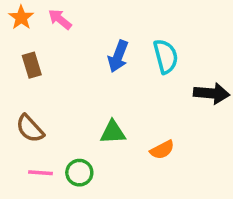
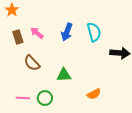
pink arrow: (60, 19) -> (37, 33), moved
brown semicircle: (30, 129) -> (32, 63), moved
orange semicircle: (162, 150) -> (94, 94), moved

